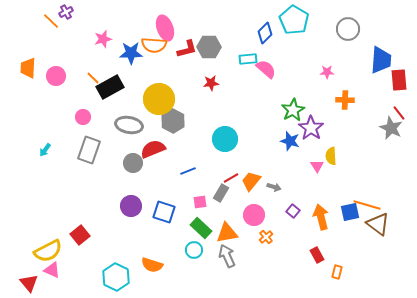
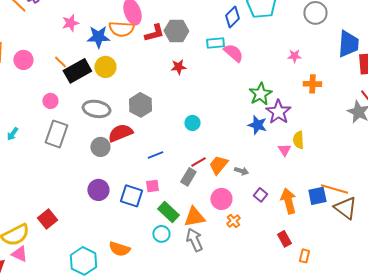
yellow circle: (159, 99) -> (105, 67), moved, size x0.7
cyan circle: (225, 139) -> (192, 123), size x0.6
pink square: (200, 202) -> (152, 186), moved

